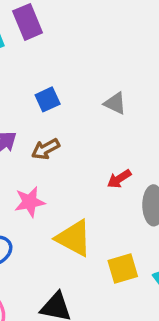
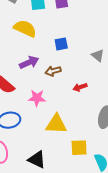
red arrow: (119, 179) -> (80, 87), moved
yellow triangle: (74, 238) -> (56, 124), turned -40

